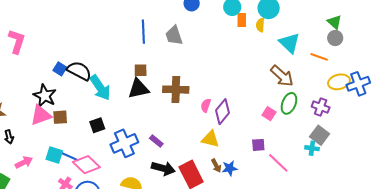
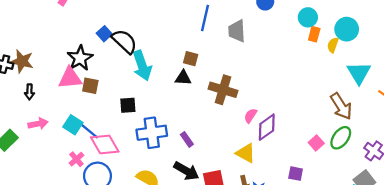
black triangle: (138, 89) -> (183, 78), size x0.7

